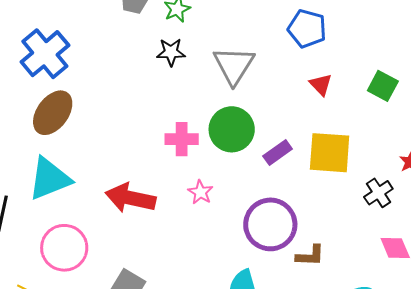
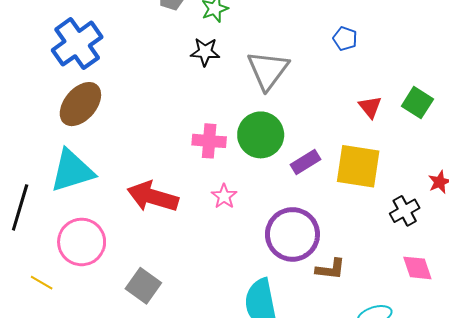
blue pentagon: (307, 29) -> (345, 39), size x0.6
red triangle: (321, 85) -> (370, 107), moved

